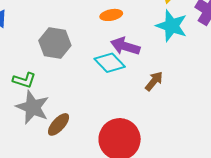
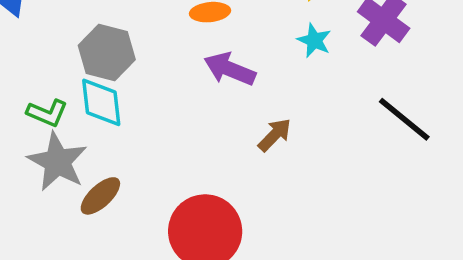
cyan star: (172, 26) -> (314, 40), size x0.6
cyan diamond: (110, 63) -> (101, 102), moved, turned 32

